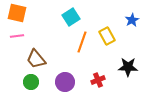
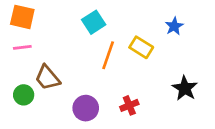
yellow rectangle: (107, 36) -> (141, 47), turned -30
black star: (128, 67) -> (185, 88), moved, turned 30
green circle: (31, 82) -> (24, 95), moved

